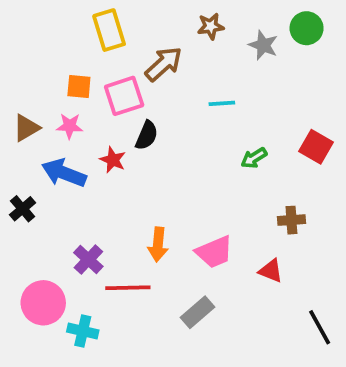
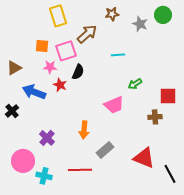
pink star: (70, 126) -> (50, 67), moved
red square: (316, 147) -> (168, 96), moved, turned -30
pink trapezoid: (214, 252) -> (114, 105), moved
red triangle: (271, 271) -> (144, 158), moved, size x1.6
red line: (128, 288) -> (80, 170), moved
gray rectangle: (197, 312) -> (105, 150), moved

